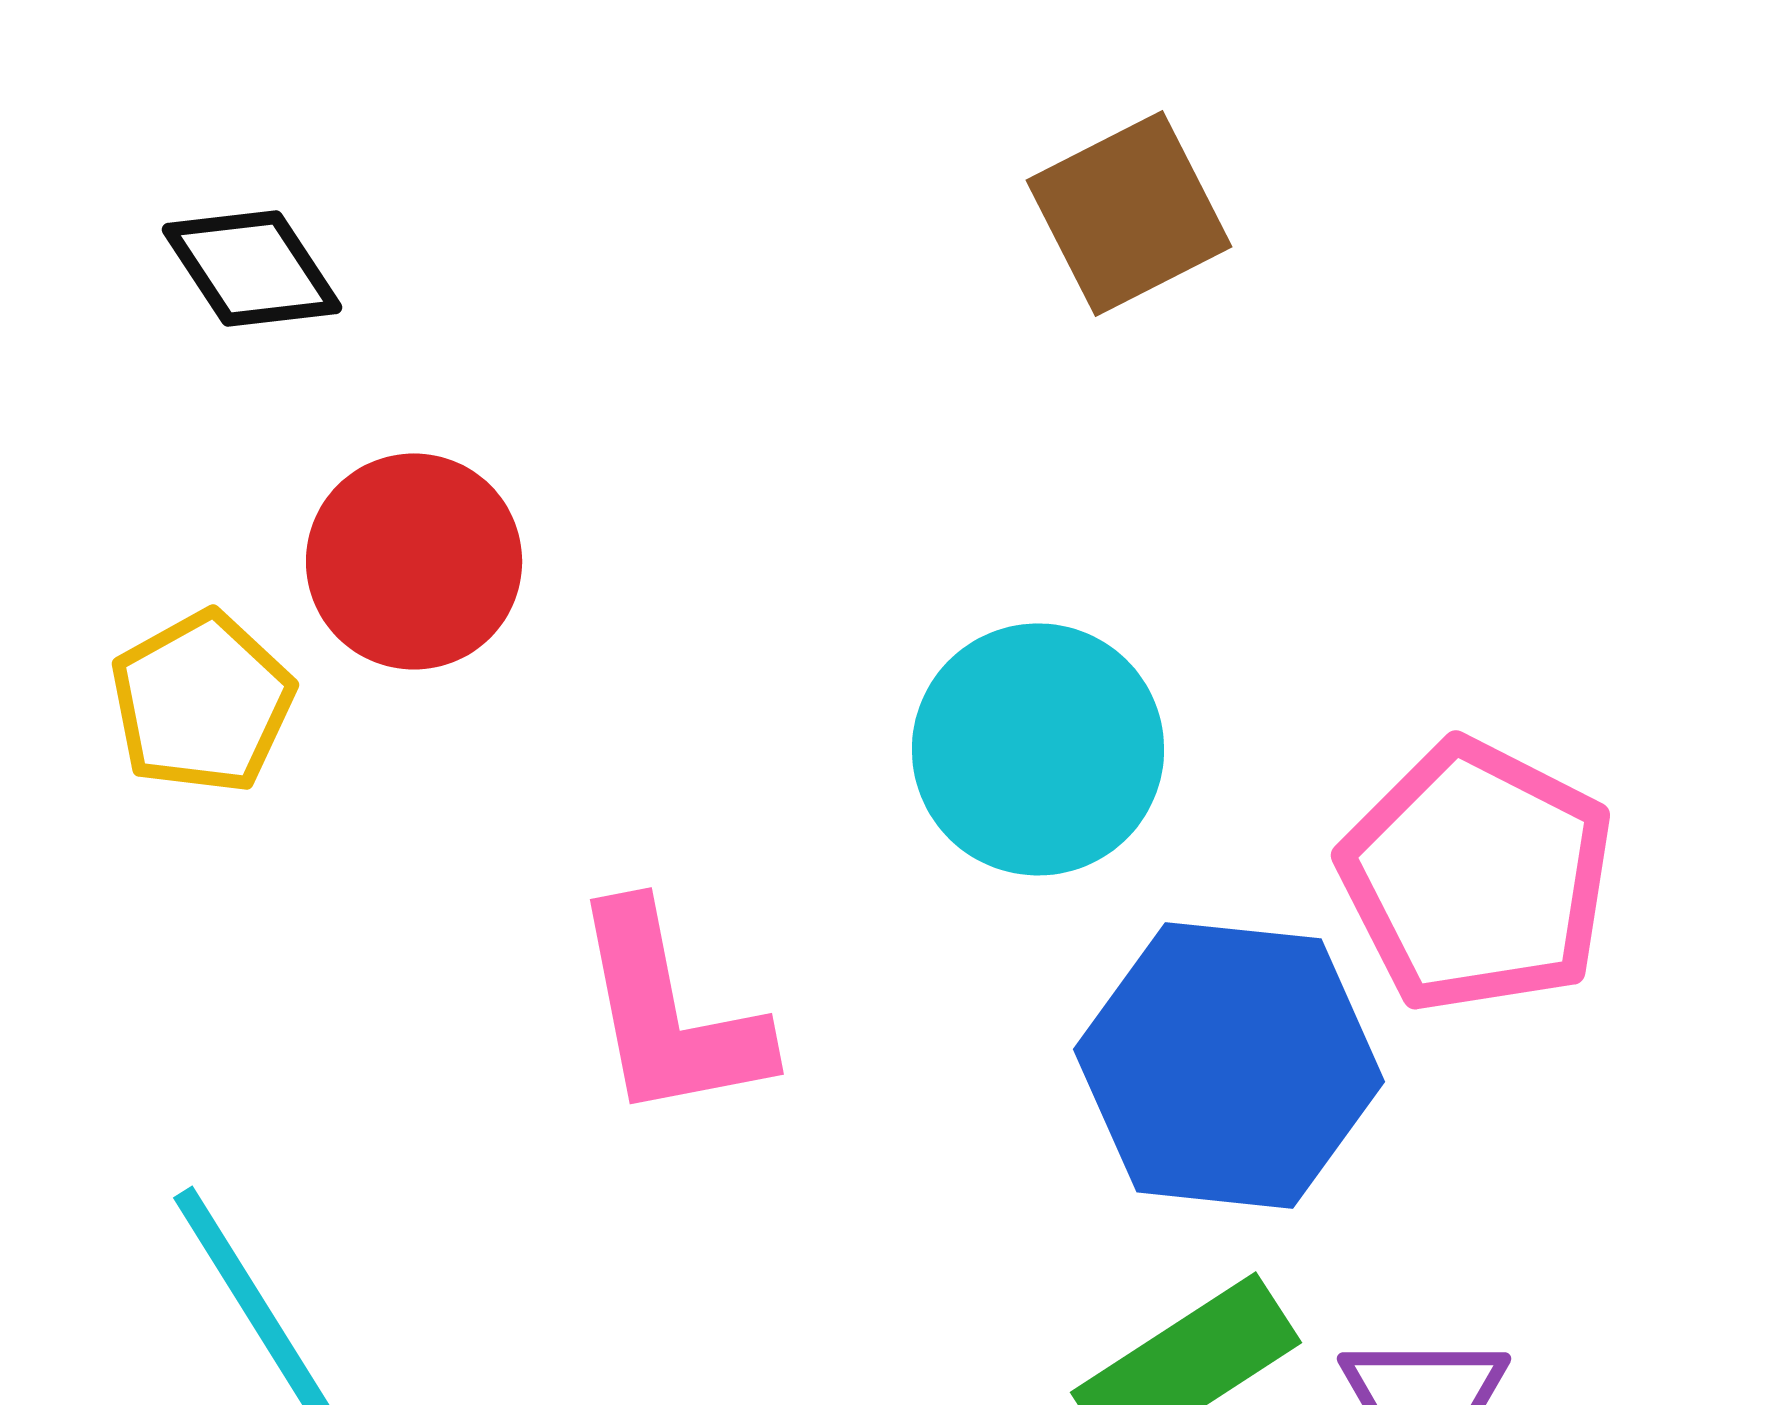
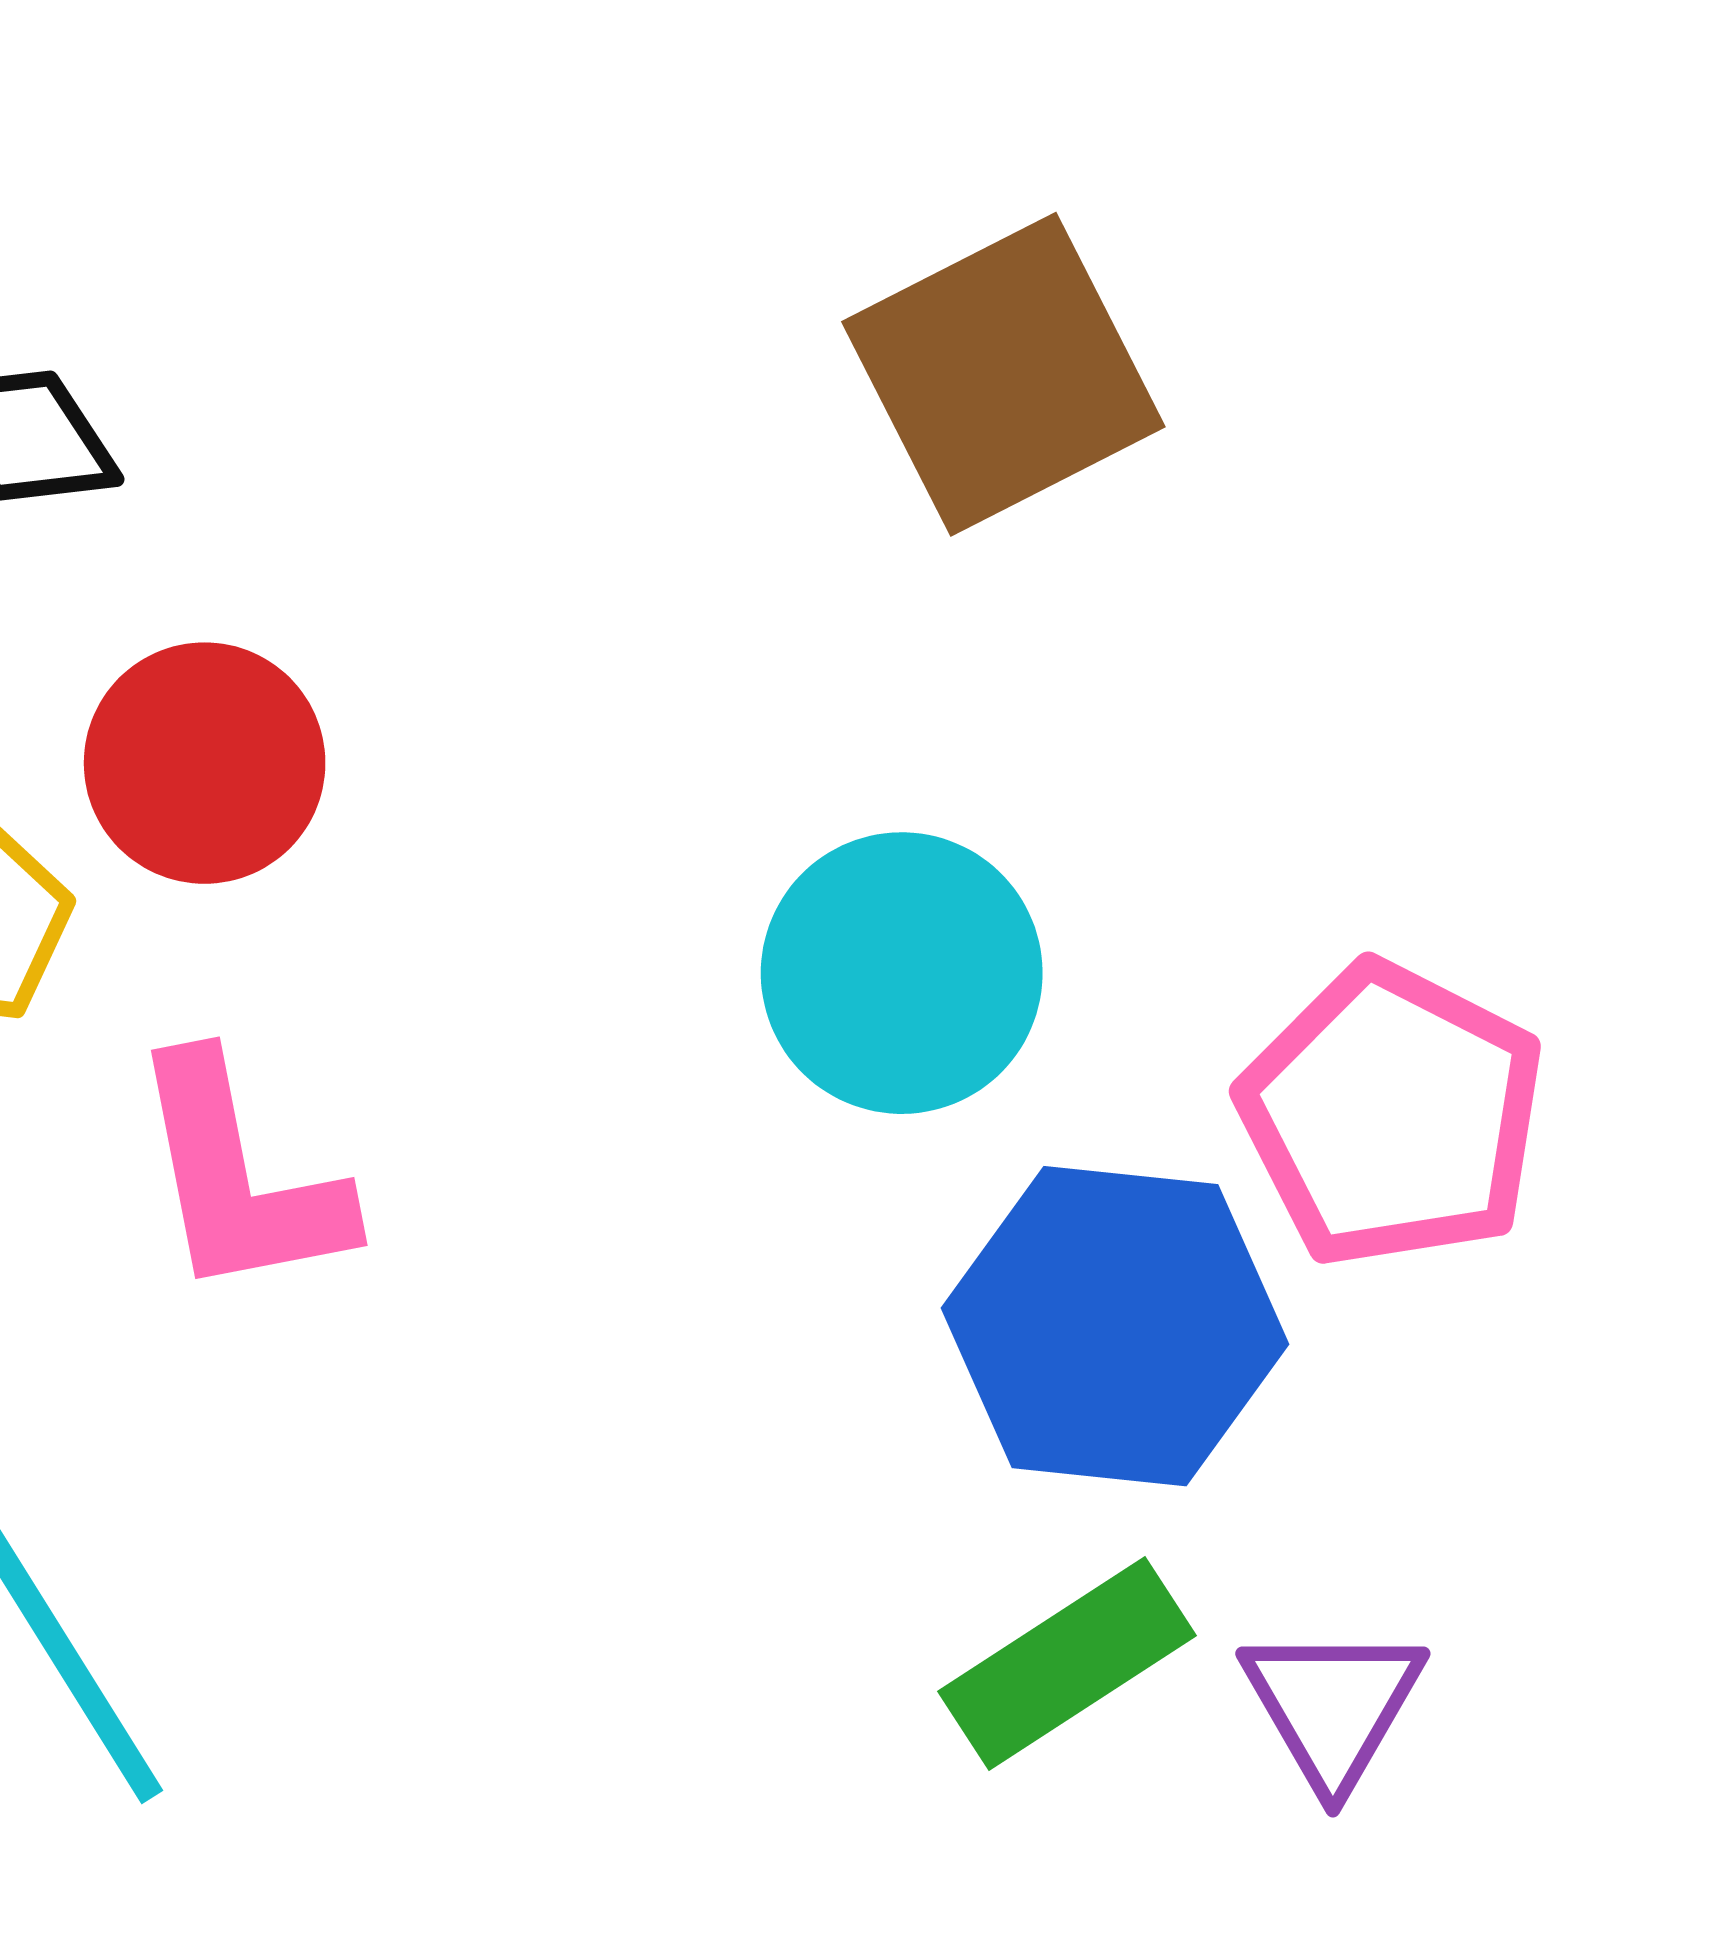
brown square: (1129, 213) -> (1003, 374), size x1.4
pink L-shape: (669, 1013) -> (239, 1178), moved

